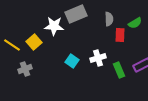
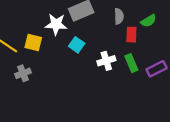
yellow square: (34, 42) -> (33, 43), turned -35
cyan square: (72, 61) -> (77, 45), moved
green rectangle: (119, 70) -> (131, 63), moved

